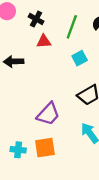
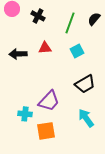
red triangle: (44, 41) -> (45, 48), moved
cyan cross: (18, 150) -> (25, 114), moved

